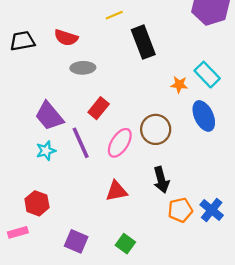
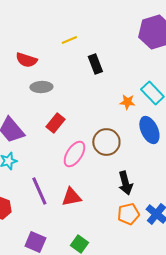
black rectangle: (143, 42) -> (95, 64), size x0.7
purple line: (81, 143) -> (39, 191), moved
black arrow: (161, 180) -> (125, 183), moved

